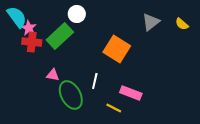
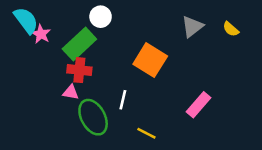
red cross: (32, 42) -> (79, 70), moved
pink rectangle: (131, 93) -> (199, 105), moved, turned -70

